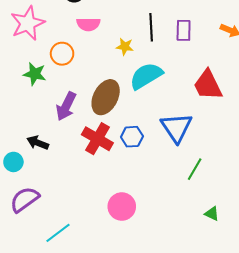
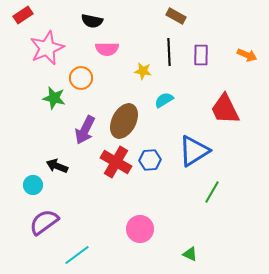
cyan semicircle: (146, 76) -> (164, 100), size x0.6
blue triangle: (176, 128) -> (194, 151), turned 32
green triangle: (212, 214) -> (190, 254), moved

